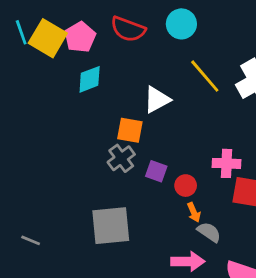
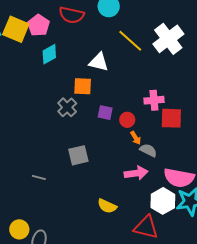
white triangle: (157, 100) -> (99, 62), turned 50
gray cross: (121, 158) -> (67, 107), moved
gray square: (111, 226) -> (78, 155), size x0.7
gray line: (31, 240) -> (39, 177), moved

